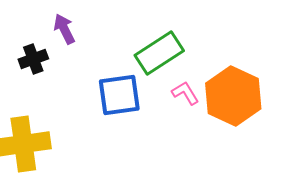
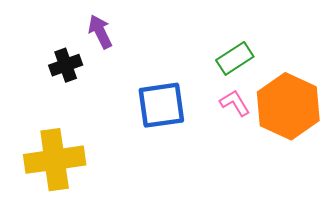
green rectangle: (159, 53) -> (235, 58), moved, size x0.7

